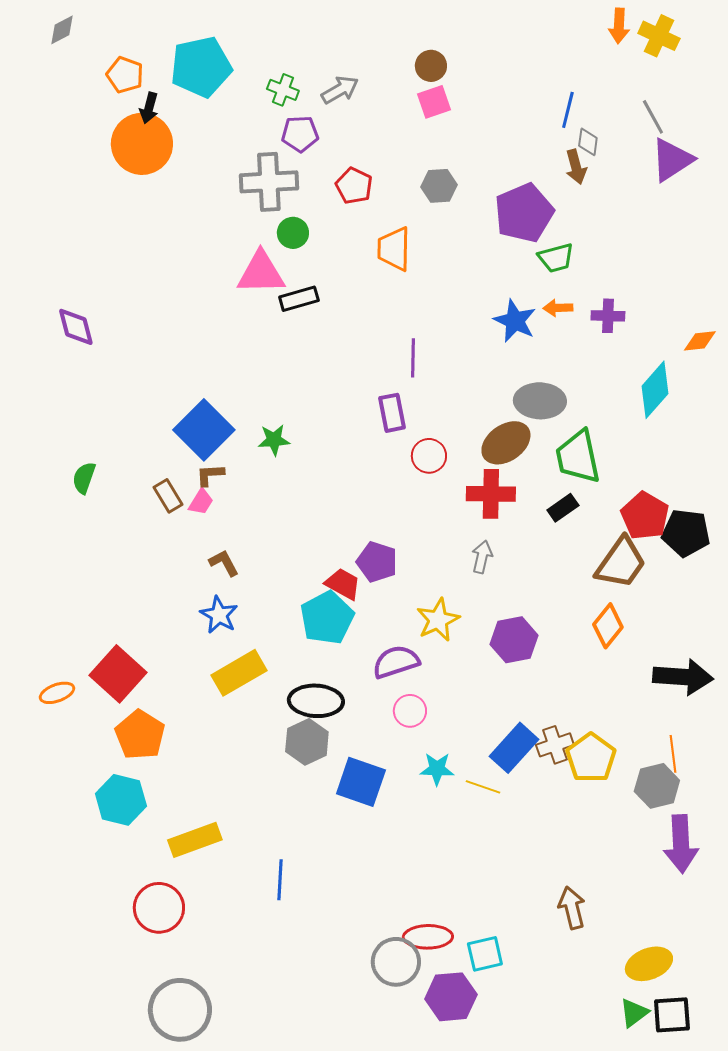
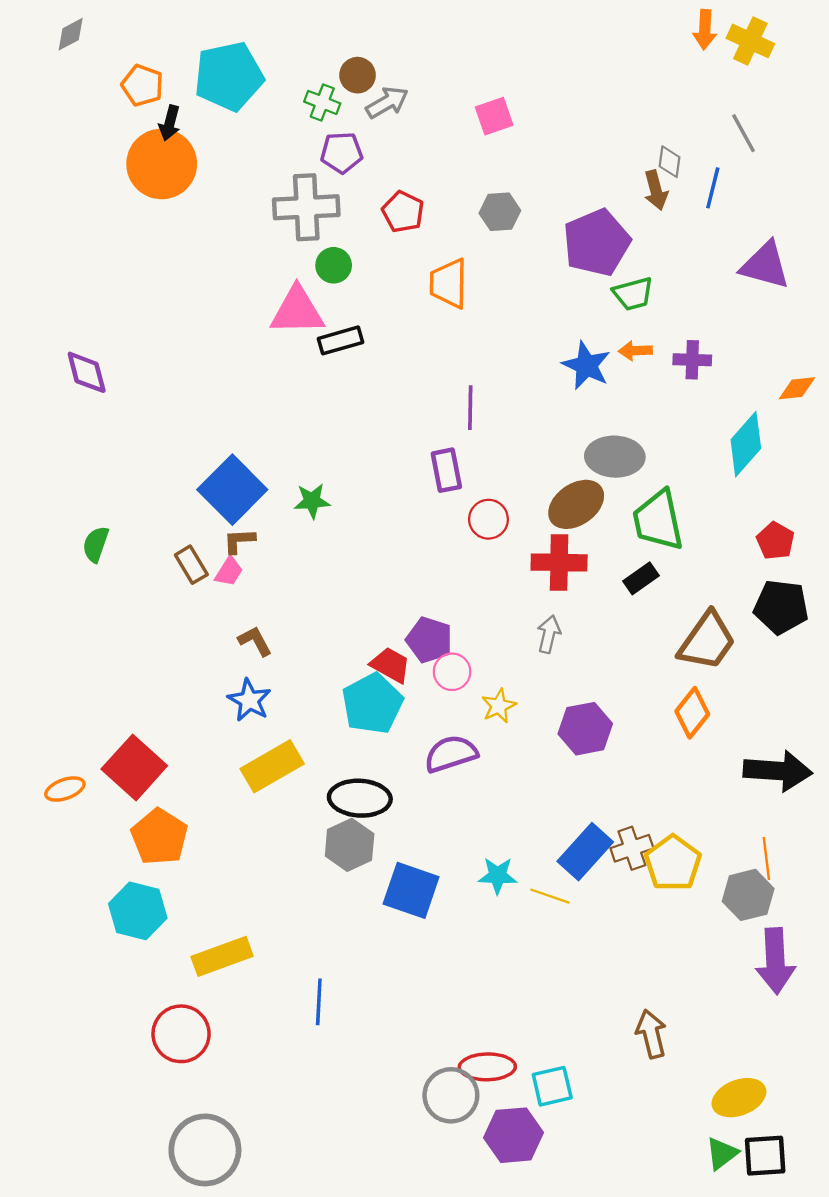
brown circle: (431, 66) -> (358, 75), moved
blue line: (568, 110) -> (713, 188), moved
purple triangle: (672, 160) -> (765, 265), moved, turned 48
red pentagon: (645, 516) -> (775, 541), moved, size x0.7
yellow star: (438, 620) -> (499, 706), size x0.7
pink circle: (410, 711) -> (452, 672), moved

